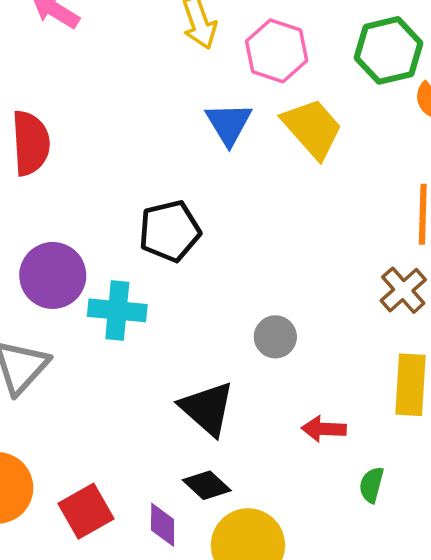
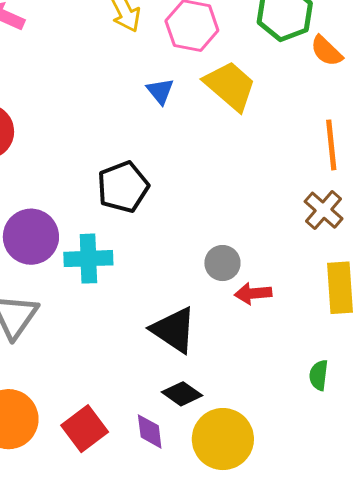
blue triangle: (229, 124) -> (160, 91), size x0.7
red arrow: (324, 429) -> (253, 293), moved

